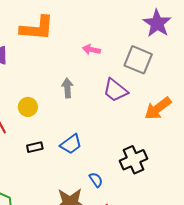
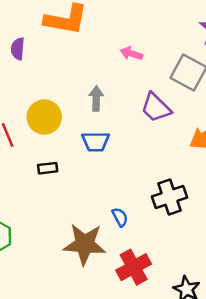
yellow circle: (28, 107) -> (44, 117), size x1.4
blue trapezoid: (71, 144) -> (96, 142), moved, turned 30

